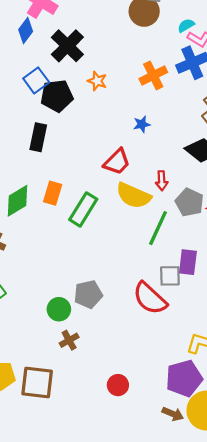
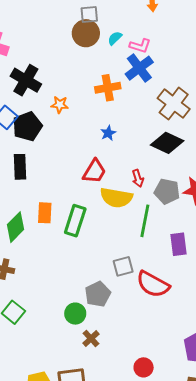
cyan semicircle: (186, 25) -> (115, 38), moved
orange cross: (153, 75) -> (108, 88), turned 30
gray square: (170, 276) -> (123, 266), moved

